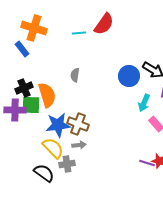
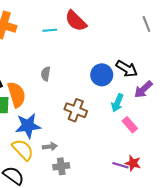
red semicircle: (104, 24) -> (76, 21), turned 100
brown cross: (78, 124) -> (76, 110), moved
gray cross: (67, 164) -> (61, 166), moved

